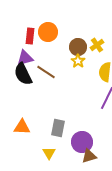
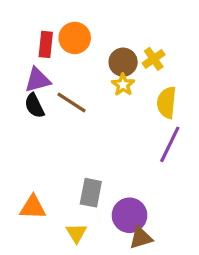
black semicircle: (23, 74) -> (34, 106), size x0.7
orange triangle: (22, 127) -> (33, 207), moved

